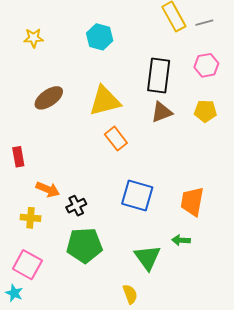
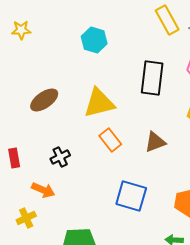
yellow star: (34, 38) -> (21, 30), moved
brown triangle: (162, 112) -> (155, 142), moved
black cross: (76, 206) -> (60, 157), moved
yellow cross: (30, 218) -> (26, 218), turned -30

